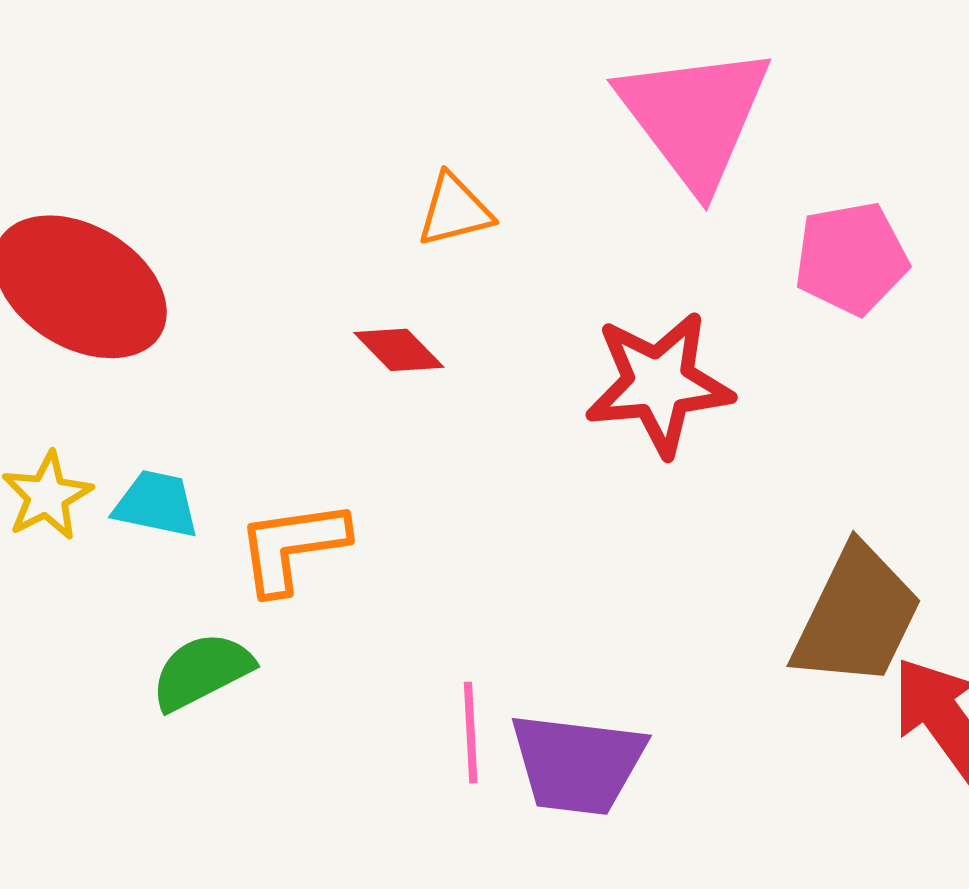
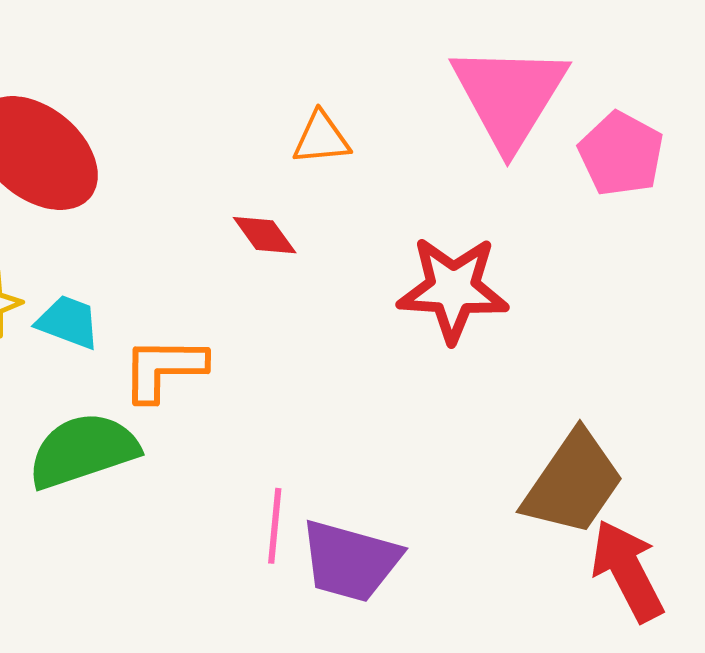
pink pentagon: (851, 258) -> (621, 154), moved, turned 30
green semicircle: (202, 671) -> (83, 451), size x1.4

